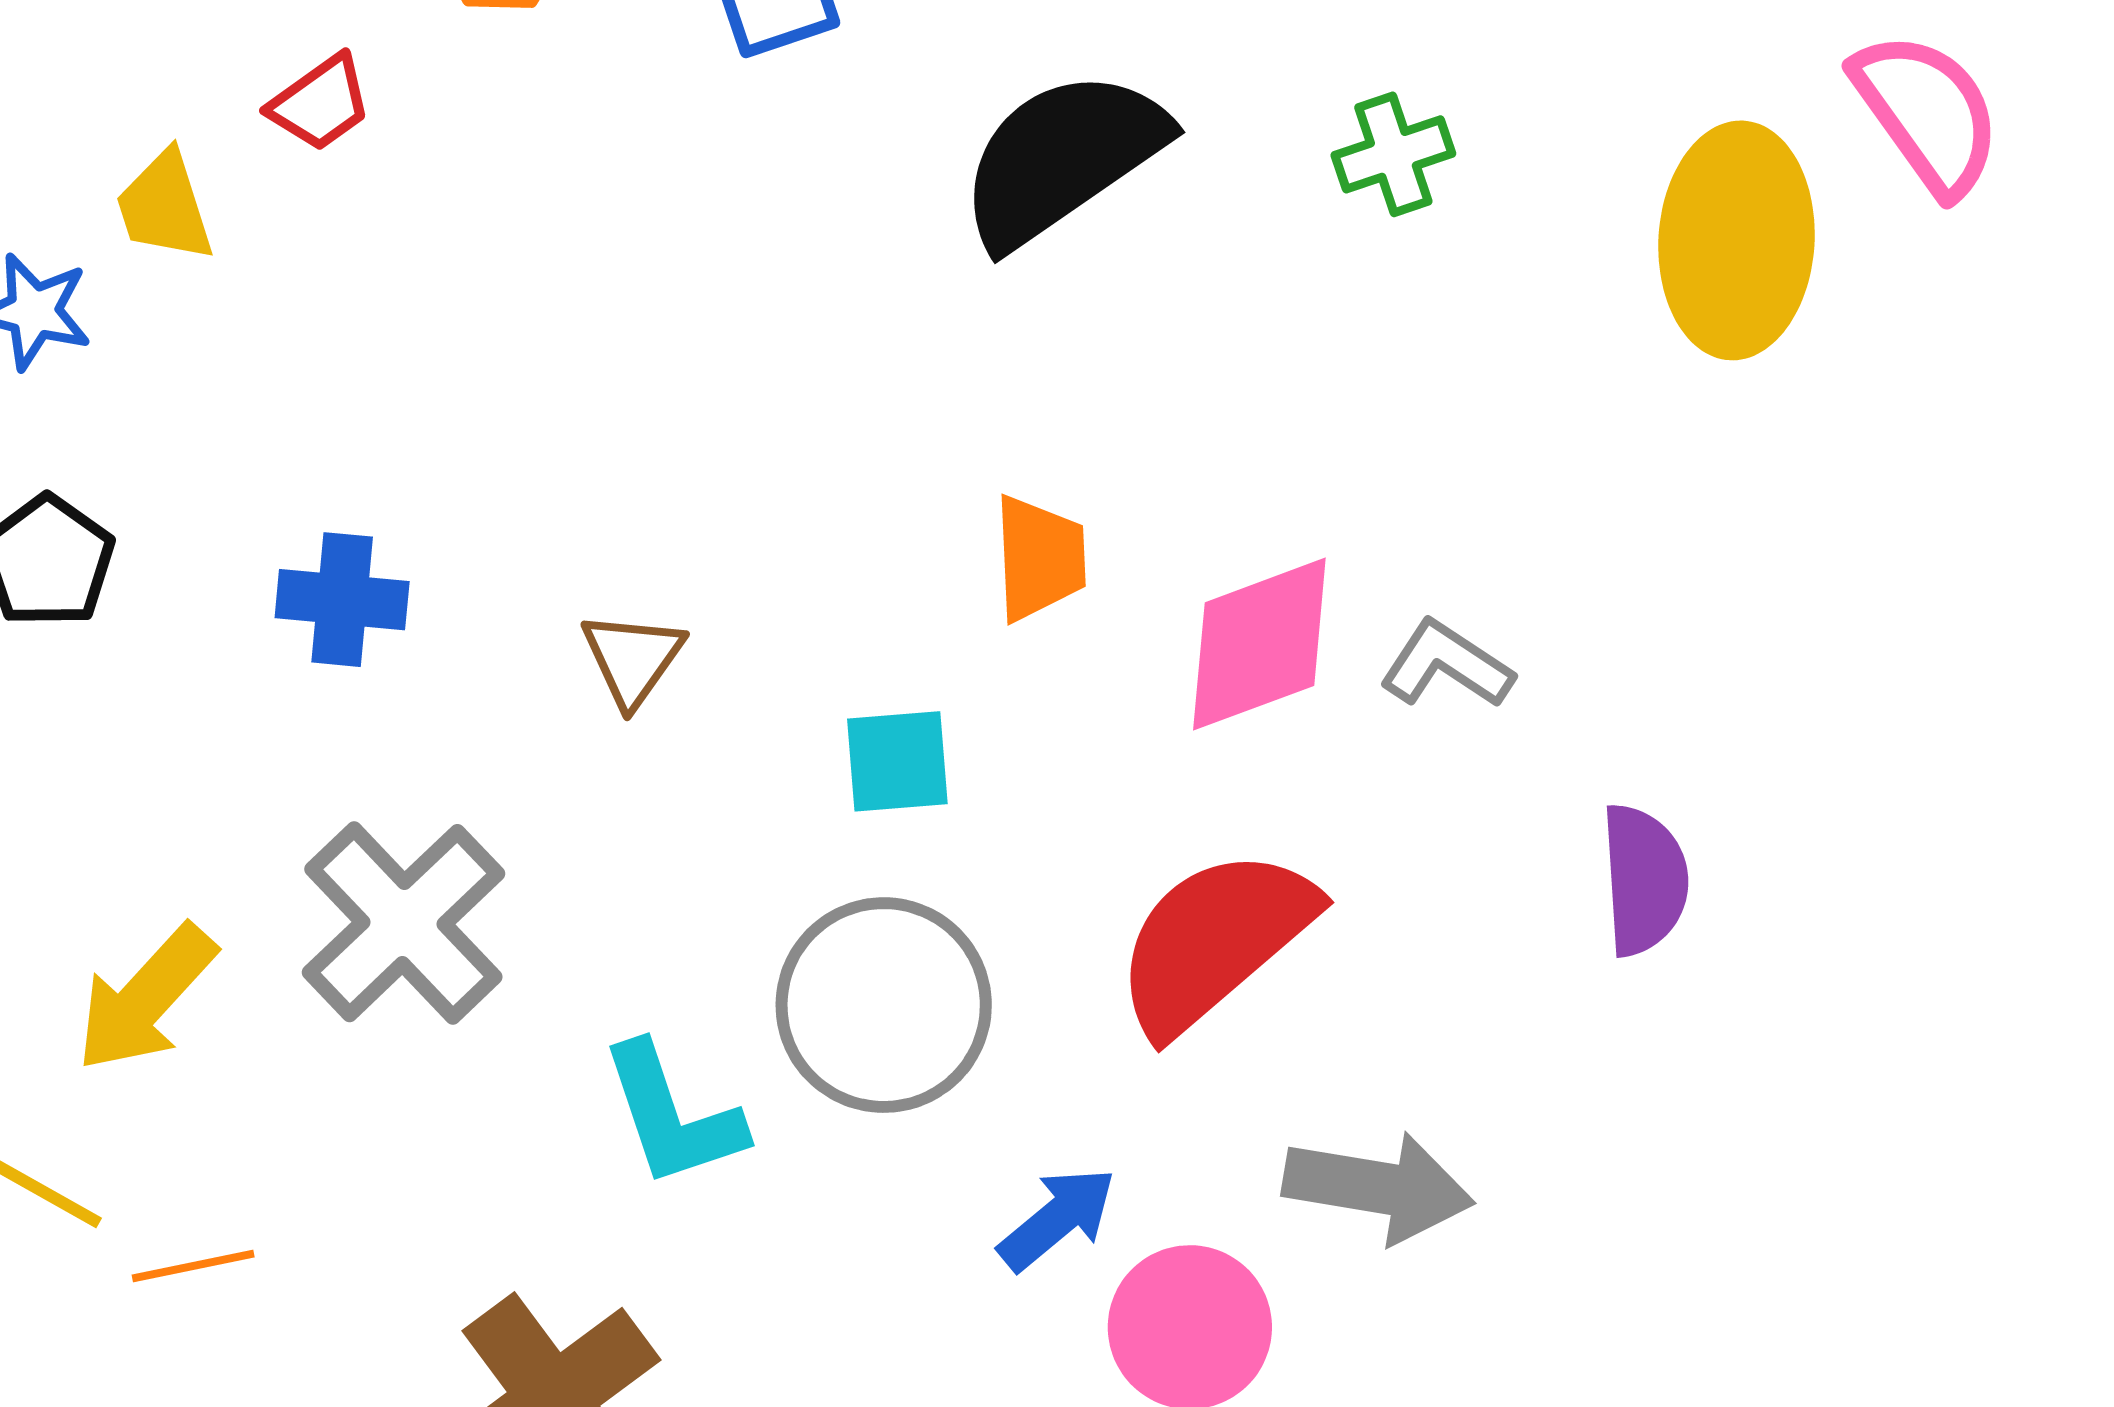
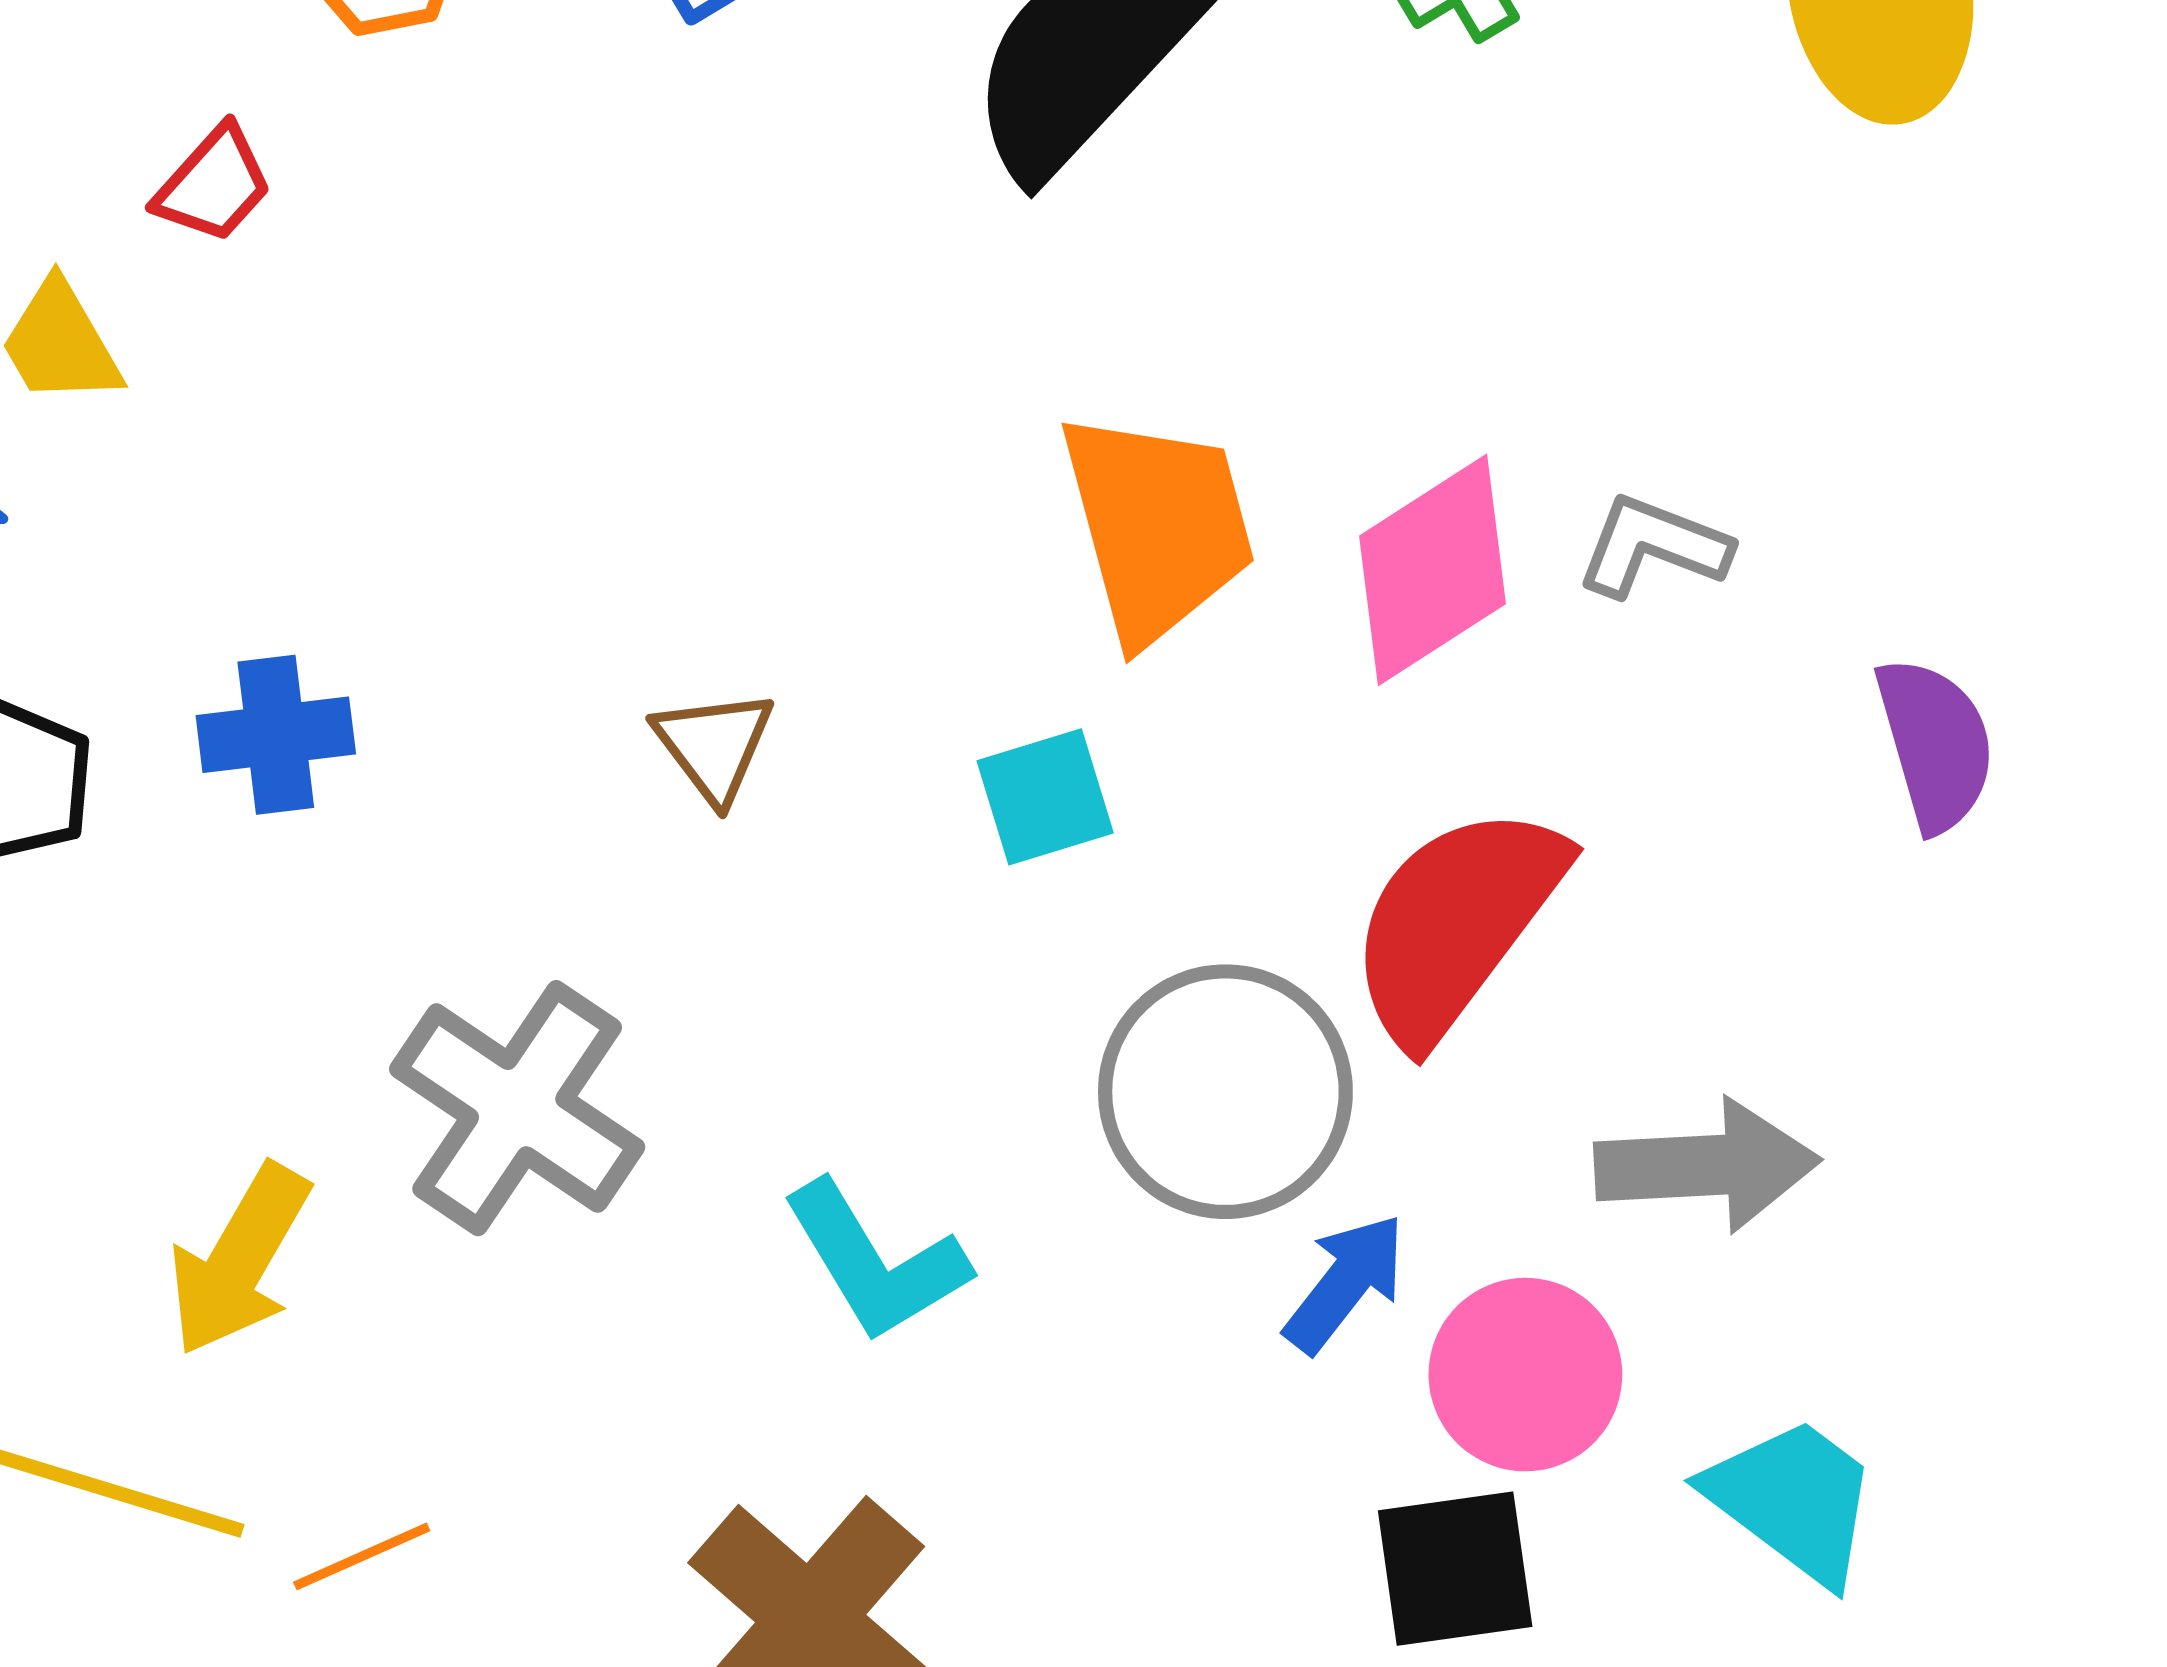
orange trapezoid: (1040, 558) -> (1157, 527), size x1.6
blue cross: (342, 600) -> (276, 735), moved
gray circle: (884, 1005) -> (1225, 1092), moved

